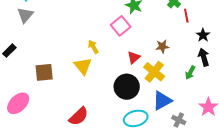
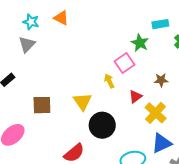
brown star: (162, 46) -> (161, 80), moved
yellow arrow: (93, 47) -> (109, 81), moved
black circle: (127, 87) -> (102, 125), moved

